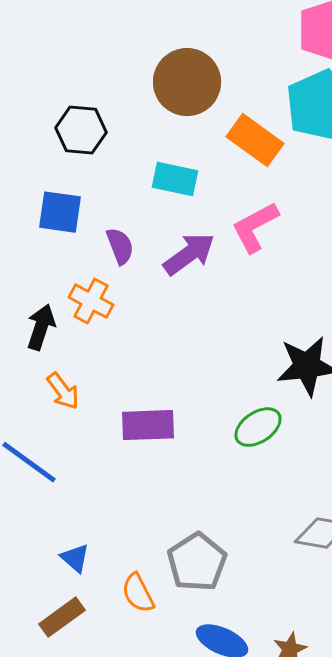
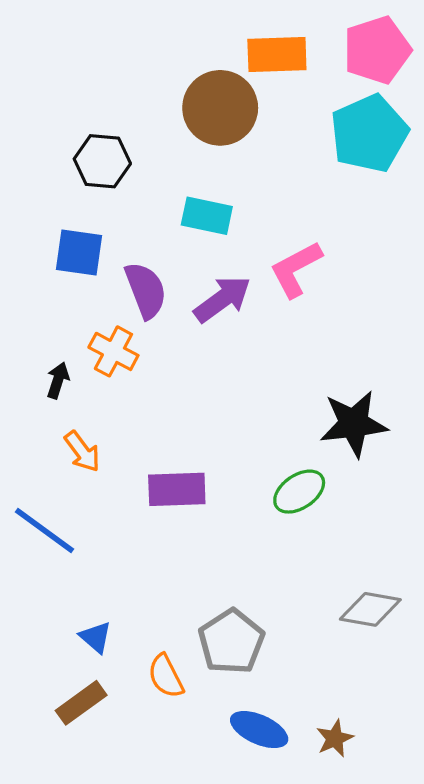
orange rectangle: (255, 140) -> (277, 54), moved, turned -38
purple semicircle: (120, 246) -> (146, 290), size x1.4
black arrow: (41, 327) -> (58, 380), size x0.7

